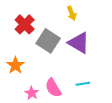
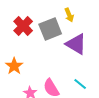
gray square: (48, 41) -> (50, 29), moved, turned 35
cyan line: (83, 84) -> (80, 84), turned 48

